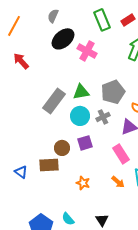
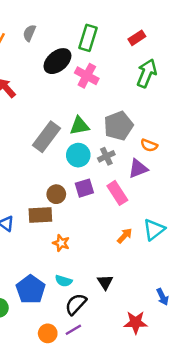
gray semicircle: (53, 16) -> (29, 33), moved
green rectangle: (102, 20) -> (88, 38), moved, turned 40
pink rectangle: (121, 154) -> (117, 193), moved
orange arrow: (118, 182) -> (125, 236), turned -88
orange star: (83, 183) -> (61, 243), moved
cyan semicircle: (68, 219) -> (64, 281), turned -32

